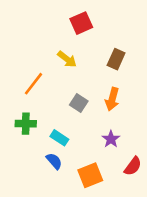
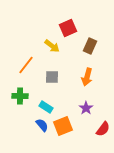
red square: (81, 23) -> (68, 28), moved
gray square: (79, 103) -> (52, 77), moved, turned -32
orange square: (90, 175) -> (63, 126), moved

